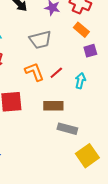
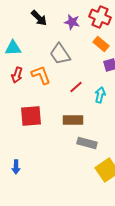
gray trapezoid: (40, 40) -> (60, 54), turned 70
orange L-shape: (34, 72) -> (41, 75), moved

